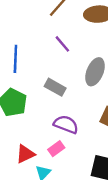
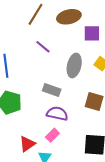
gray rectangle: (55, 87) -> (52, 90), moved

